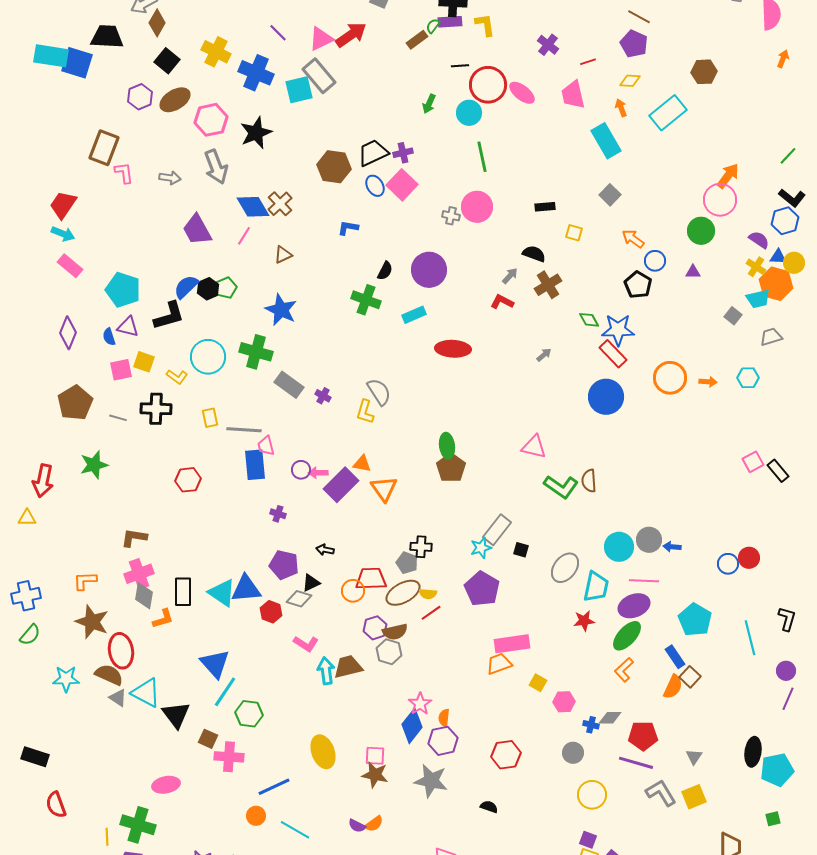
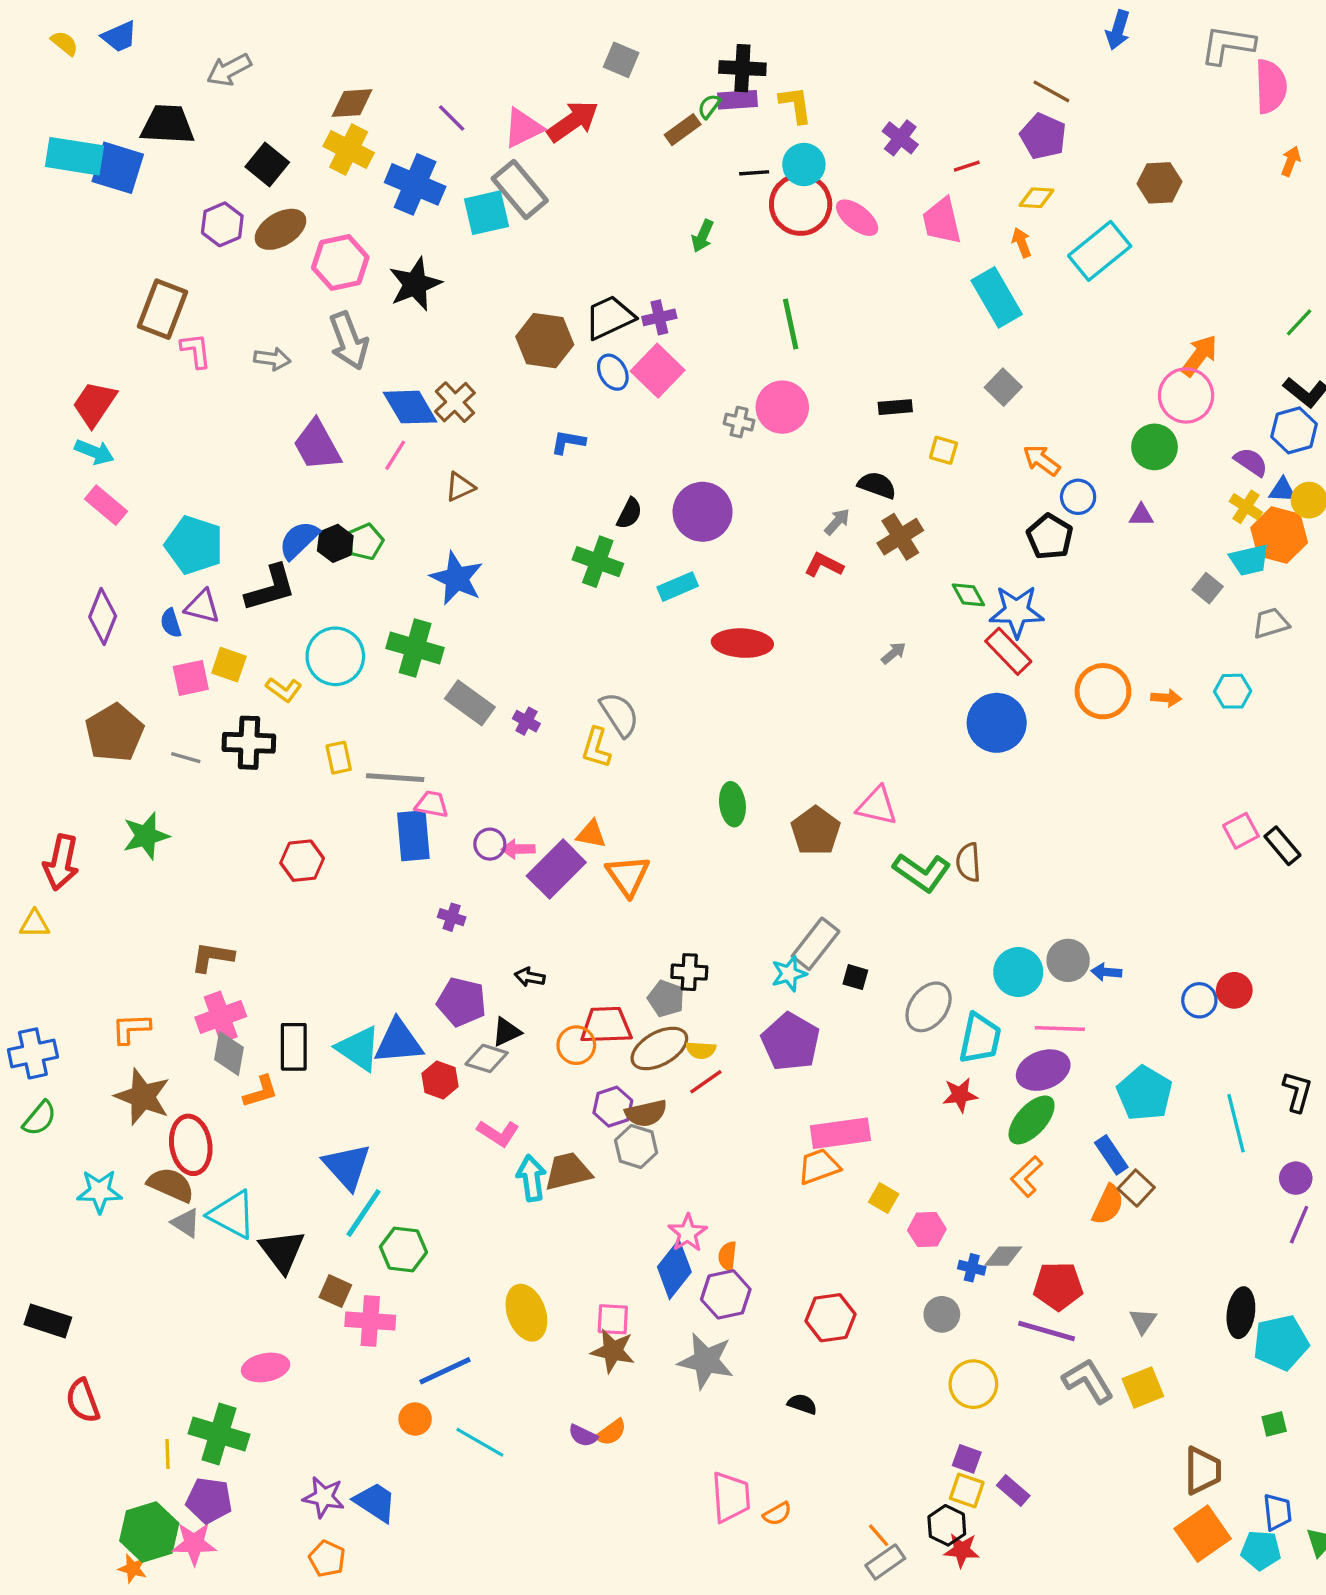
brown diamond: (157, 23) -> (352, 103), moved, turned 56
cyan circle: (469, 113) -> (804, 164), moved
pink trapezoid: (266, 446) -> (432, 804), turned 115
brown pentagon: (451, 468) -> (816, 831), moved

